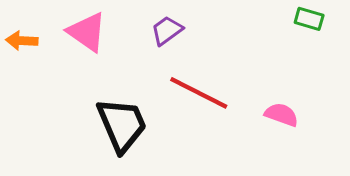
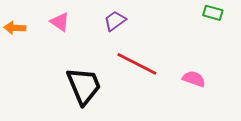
pink triangle: (87, 32) -> (60, 22), size x0.7

